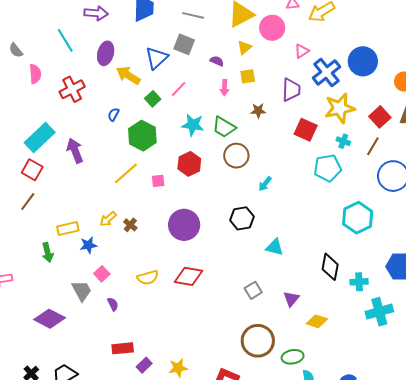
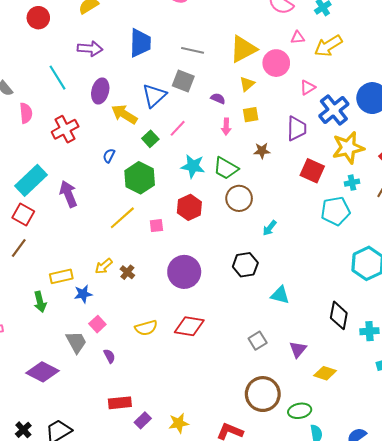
cyan cross: (343, 141) -> (352, 183), turned -32

